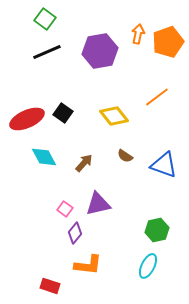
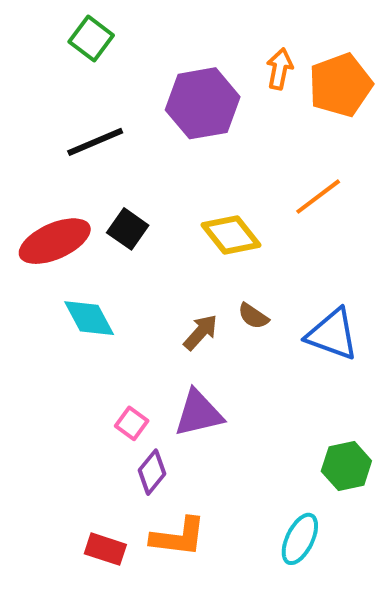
black line: (47, 52) -> (95, 142), moved
brown arrow: (84, 163) -> (201, 332), moved
green hexagon: (157, 230) -> (346, 466), moved
red rectangle: (50, 286) -> (105, 549), moved

